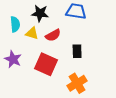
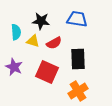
black rectangle: (77, 51) -> (78, 59), size x1.5

